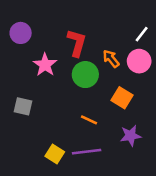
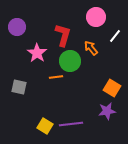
white line: (142, 34) -> (115, 36), moved
pink circle: (139, 61) -> (96, 17), moved
orange square: (122, 98) -> (112, 88), moved
orange line: (89, 120) -> (56, 77), moved, turned -32

